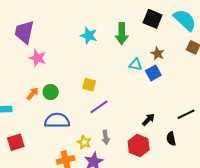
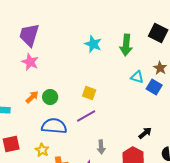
pink star: (38, 58) -> (30, 62), moved
blue square: (153, 73) -> (154, 87), turned -35
purple line: (99, 107) -> (86, 116), moved
yellow star: (84, 142) -> (42, 150), moved

